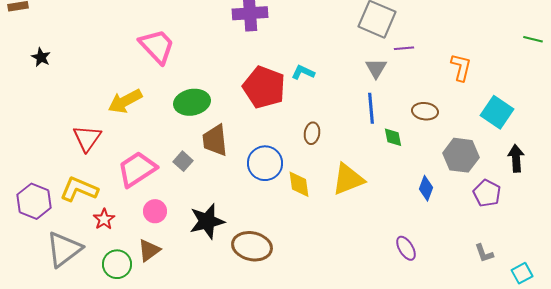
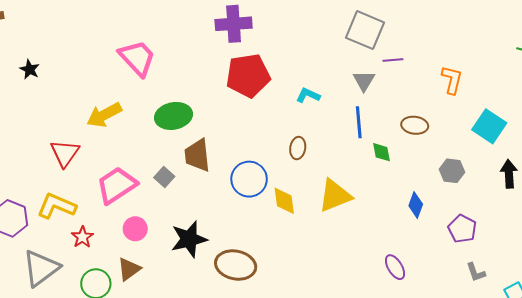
black star: (41, 57) -> (30, 69), moved
cyan L-shape: (303, 72) -> (308, 95), moved
red pentagon: (264, 87) -> (248, 76), moved, turned -30
gray hexagon: (461, 155) -> (452, 171), size x0.7
purple pentagon: (487, 193) -> (462, 229), moved

